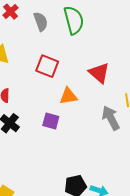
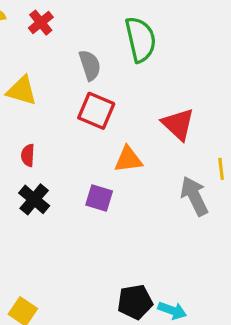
gray semicircle: (41, 22) -> (90, 65), moved

